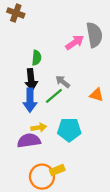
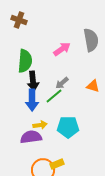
pink arrow: (75, 42) -> (62, 49), moved
green semicircle: (37, 58) -> (25, 61), moved, size x1.6
gray arrow: (63, 82) -> (62, 83), turned -80
orange triangle: (97, 95) -> (93, 86), moved

